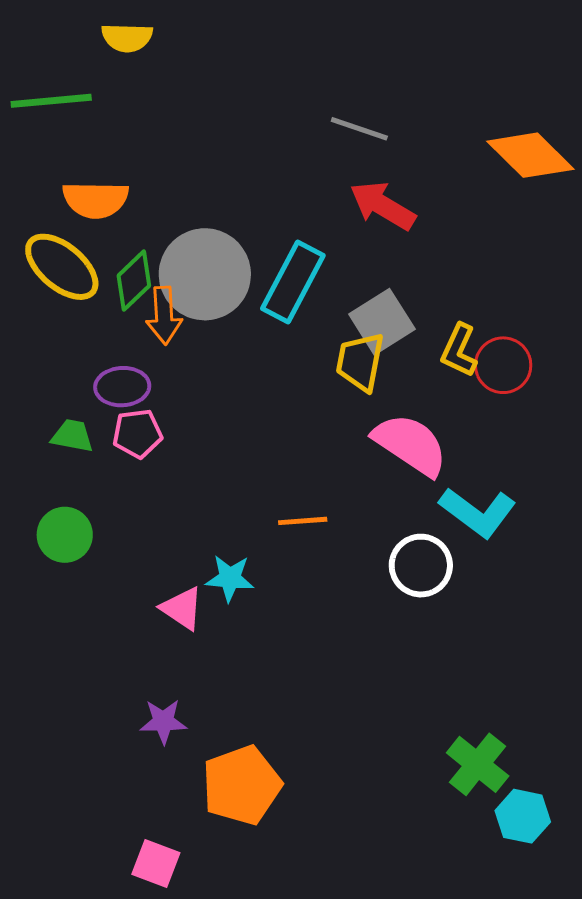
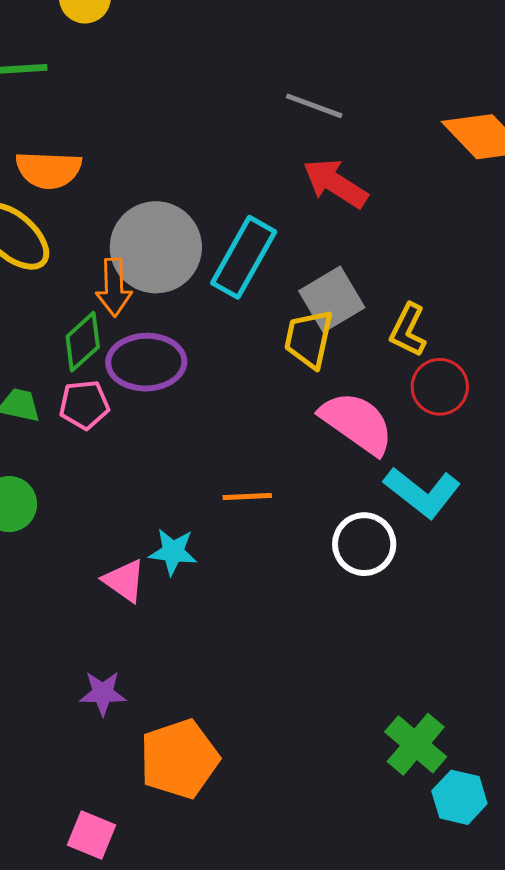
green diamond: (134, 281) -> (83, 342), moved
red circle: (503, 365) -> (440, 387), moved
purple ellipse: (122, 387) -> (146, 362), moved, size x1.4

